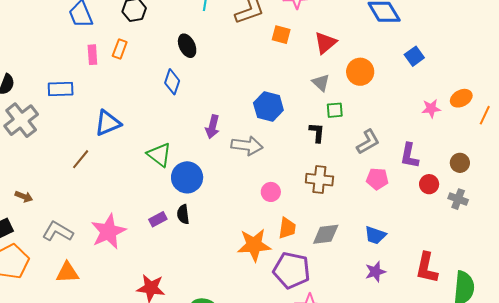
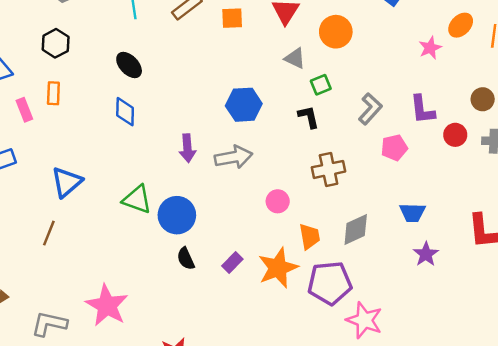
purple rectangle: (158, 219) -> (232, 263), moved

